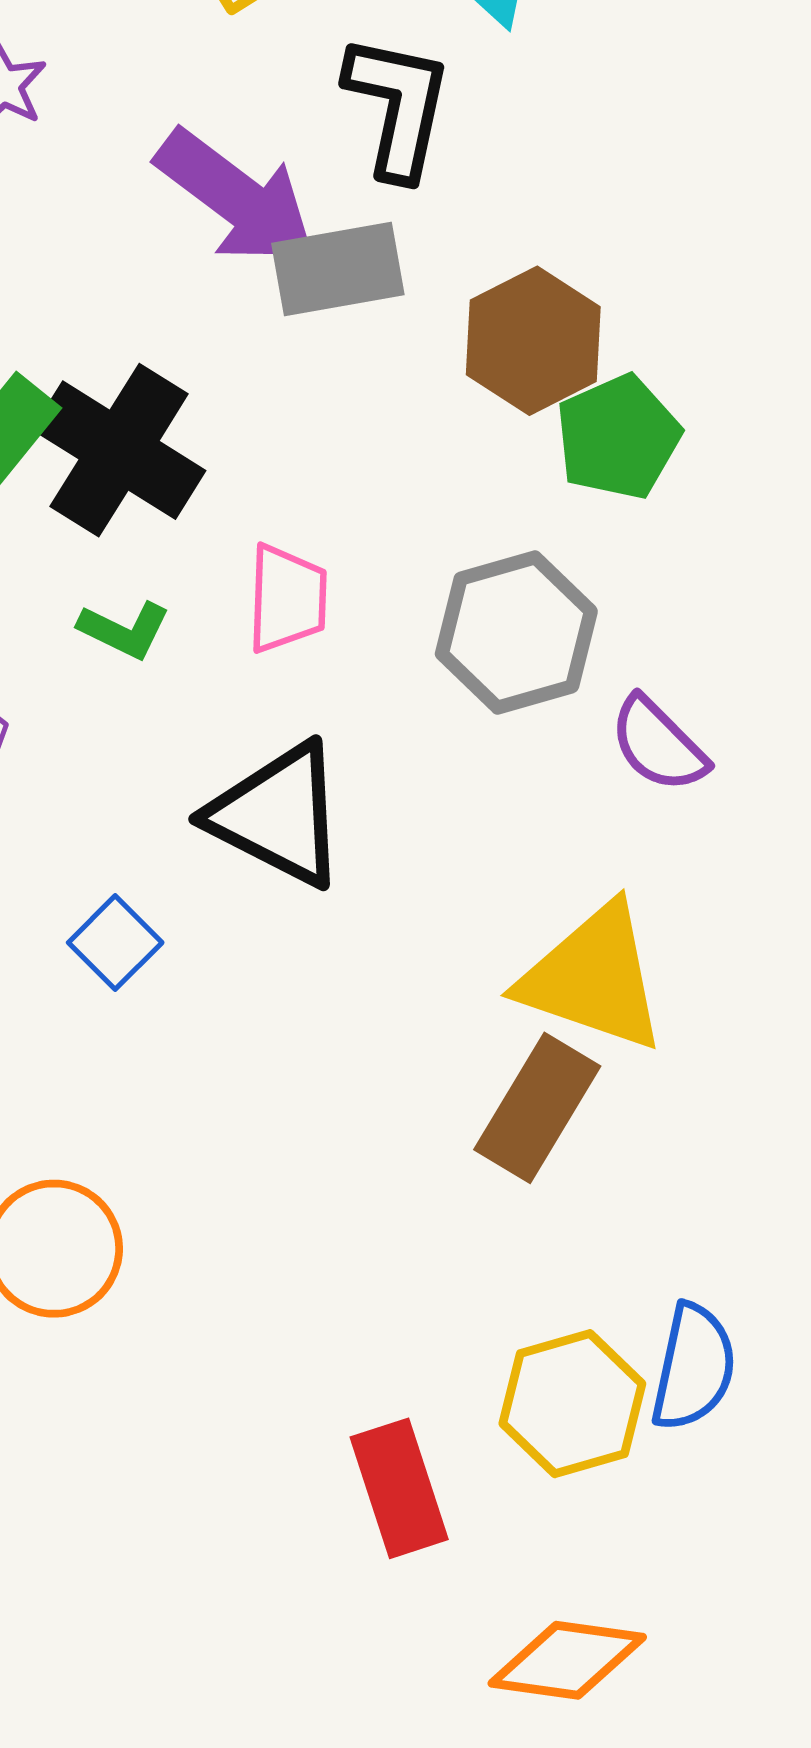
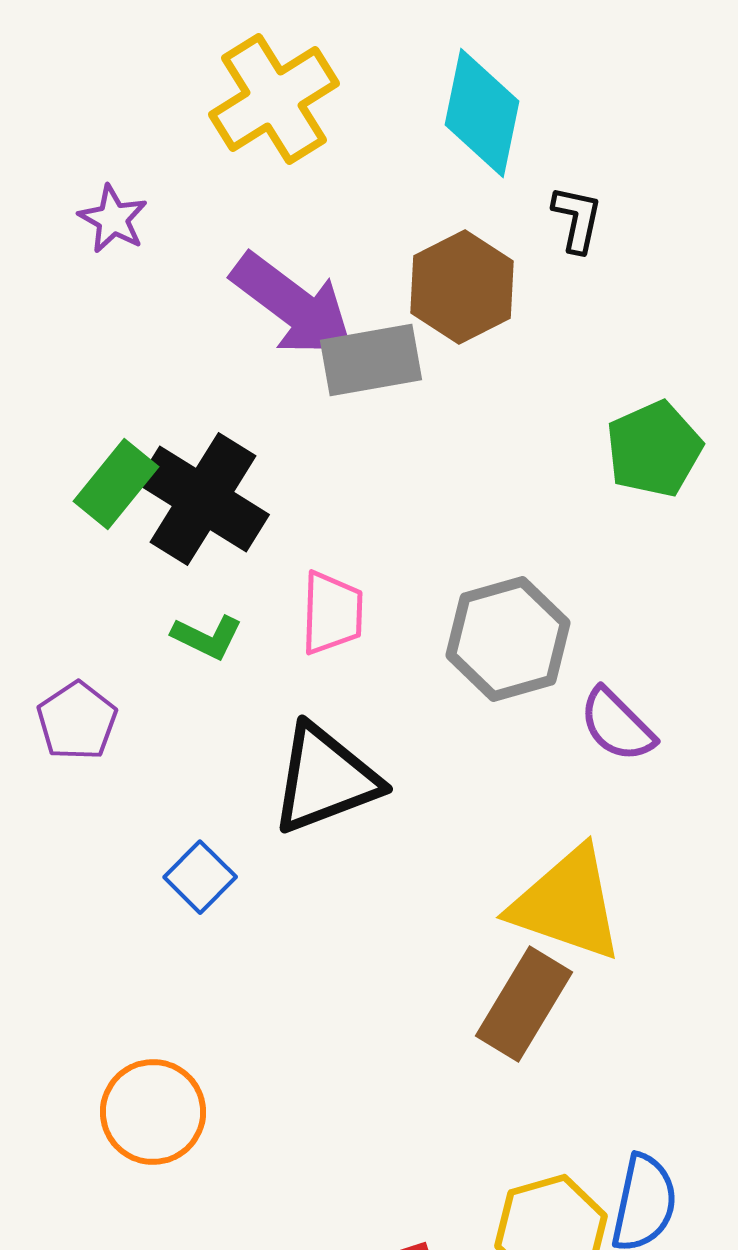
black L-shape: (398, 106) -> (577, 219), moved, size x0.6
brown hexagon: (533, 341) -> (462, 287), moved
green pentagon: (618, 437) -> (654, 449), moved
black triangle: (278, 815) -> (325, 779), turned -48

